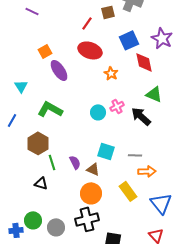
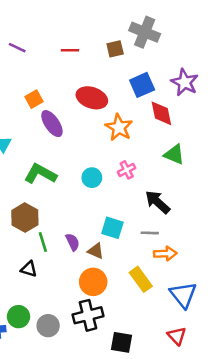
red line: (87, 23) -> (70, 50), moved, turned 56
orange star: (111, 73) -> (119, 127), size x1.5
cyan circle: (98, 112) -> (92, 178), moved
black arrow: (141, 116) -> (158, 202), moved

